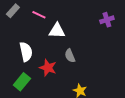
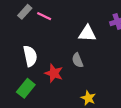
gray rectangle: (13, 11) -> (25, 12), moved
white triangle: (57, 31) -> (87, 33), moved

